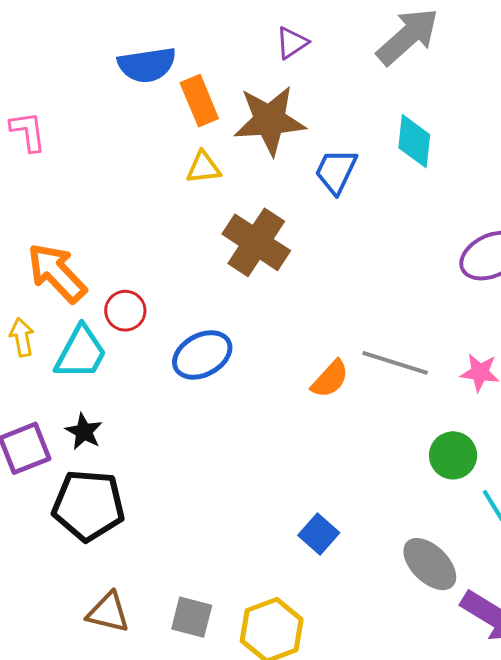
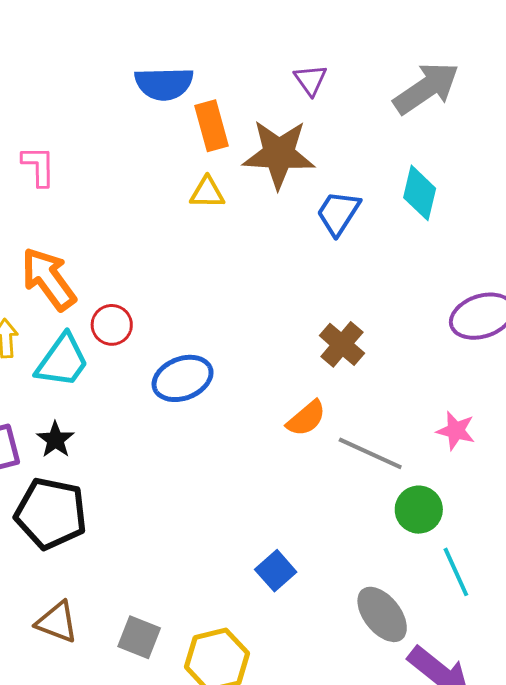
purple triangle: (292, 43) -> (311, 80), turned -39
pink L-shape: (28, 131) -> (39, 166), moved
brown cross: (256, 242) -> (342, 344), moved, size x0.7
gray line: (395, 363) -> (370, 453), moved

